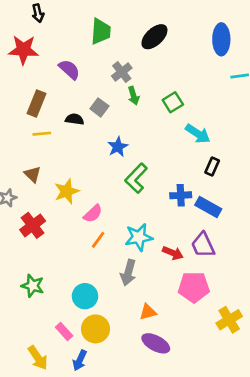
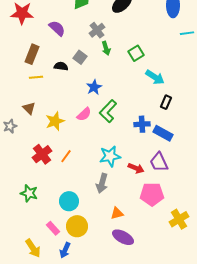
pink semicircle: (93, 214) -> (84, 114), moved
red cross: (33, 225) -> (42, 154), moved
orange line: (98, 240) -> (66, 156), moved

